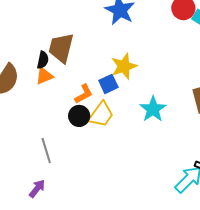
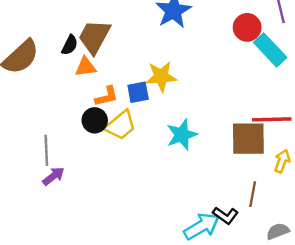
orange triangle: (44, 76) -> (85, 67), moved
purple arrow: (37, 189) -> (53, 176), moved

